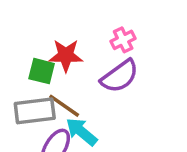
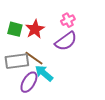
red star: (66, 55) -> (35, 29), turned -30
green square: (42, 71) -> (15, 29), moved

